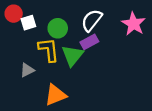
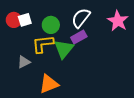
red circle: (14, 14) -> (14, 20), moved
yellow L-shape: (49, 50) -> (43, 44), turned -90

